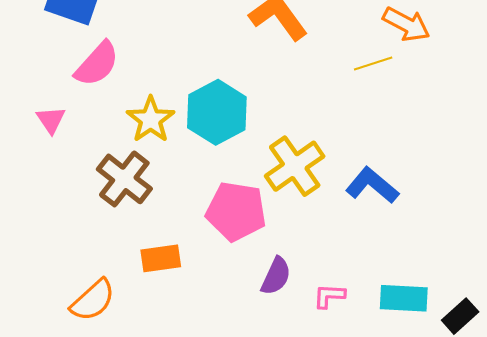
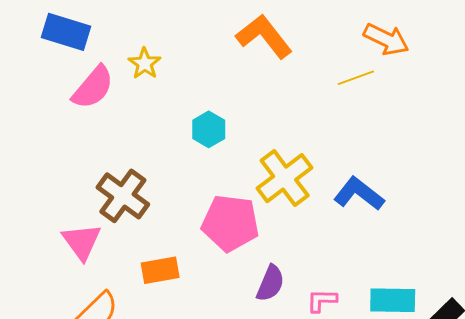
cyan hexagon: (217, 112) -> (209, 129), size x0.6
pink triangle: (51, 120) -> (82, 242), moved, size x1.4
yellow star: (151, 120) -> (145, 63), moved, size x0.7

